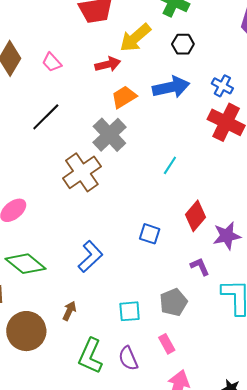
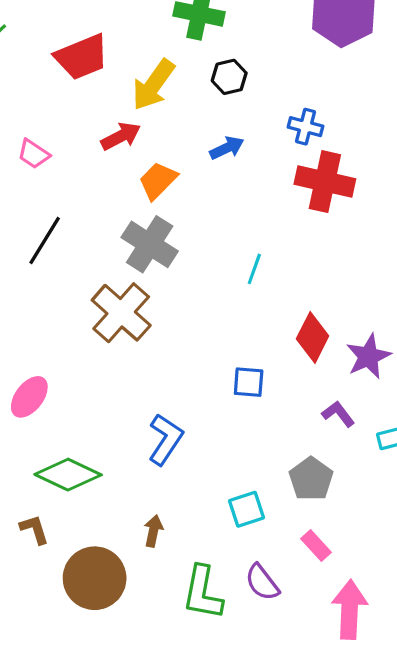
blue arrow: (171, 87) -> (227, 148), size x0.6

